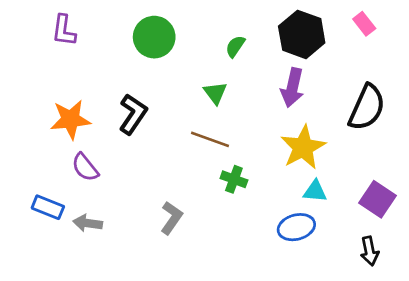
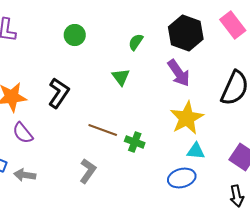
pink rectangle: (364, 24) -> (233, 25), size x1.5
green circle: (154, 37) -> (75, 35), size x0.7
purple arrow: (292, 88) -> (179, 73), turned -48
brown line: (210, 139) -> (103, 130), moved

